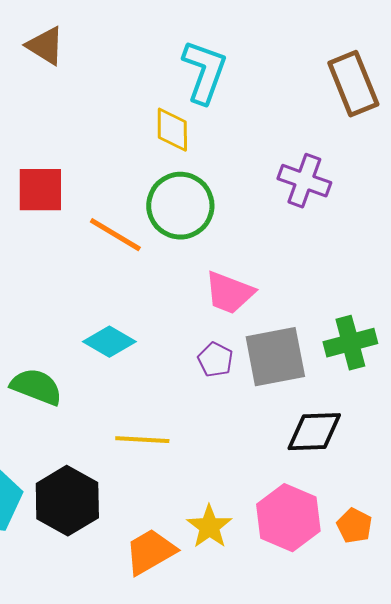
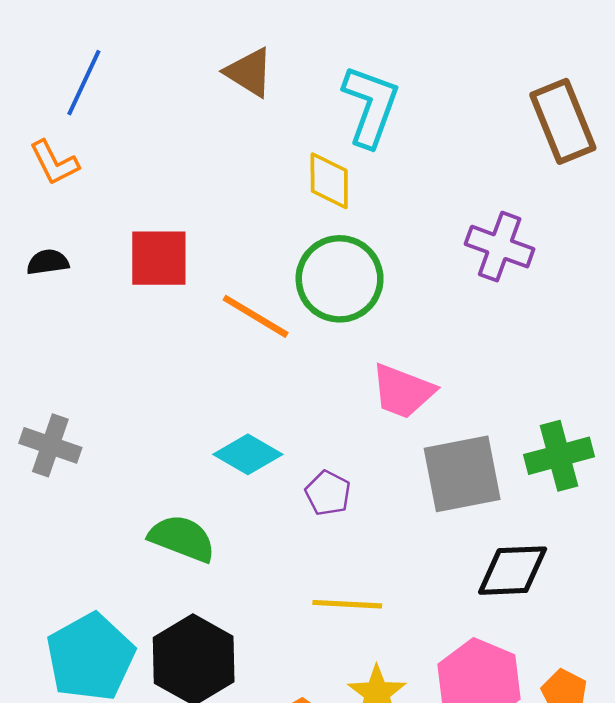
brown triangle: (45, 46) -> (249, 72), moved
purple pentagon: (215, 360) -> (328, 493), moved
green semicircle: (36, 387) -> (182, 538), moved
yellow line: (142, 440) -> (347, 604), moved

